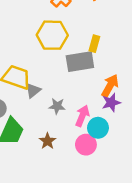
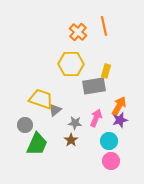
pink arrow: (82, 116) -> (96, 118), moved
brown star: (47, 141) -> (71, 140), moved
pink circle: (86, 145) -> (111, 161), moved

